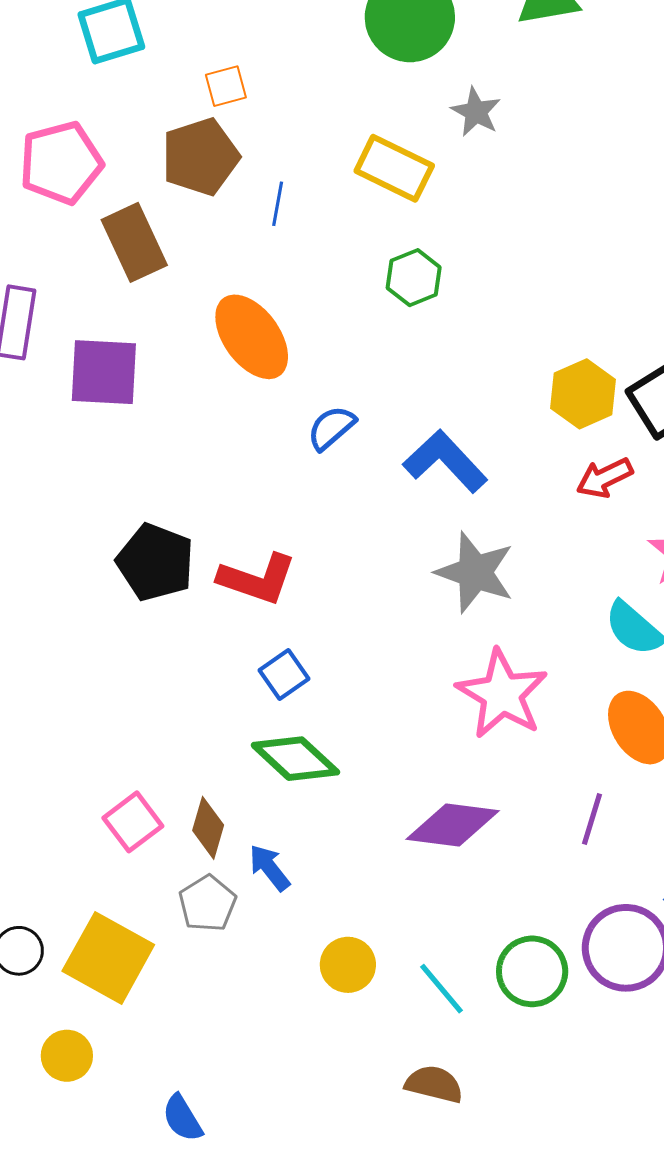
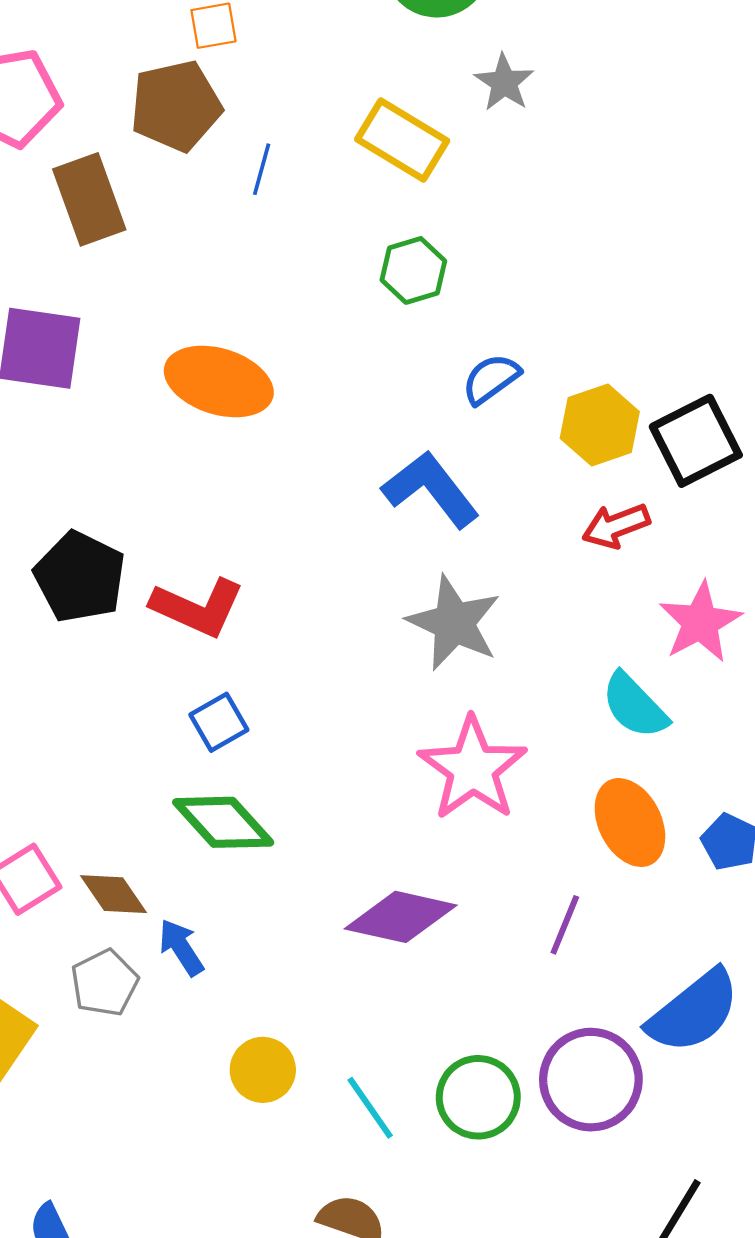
orange ellipse: (252, 337) -> (219, 382), moved, turned -42
blue semicircle: (331, 428) -> (491, 379), moved
brown diamond: (208, 828) -> (113, 894), turned -56

